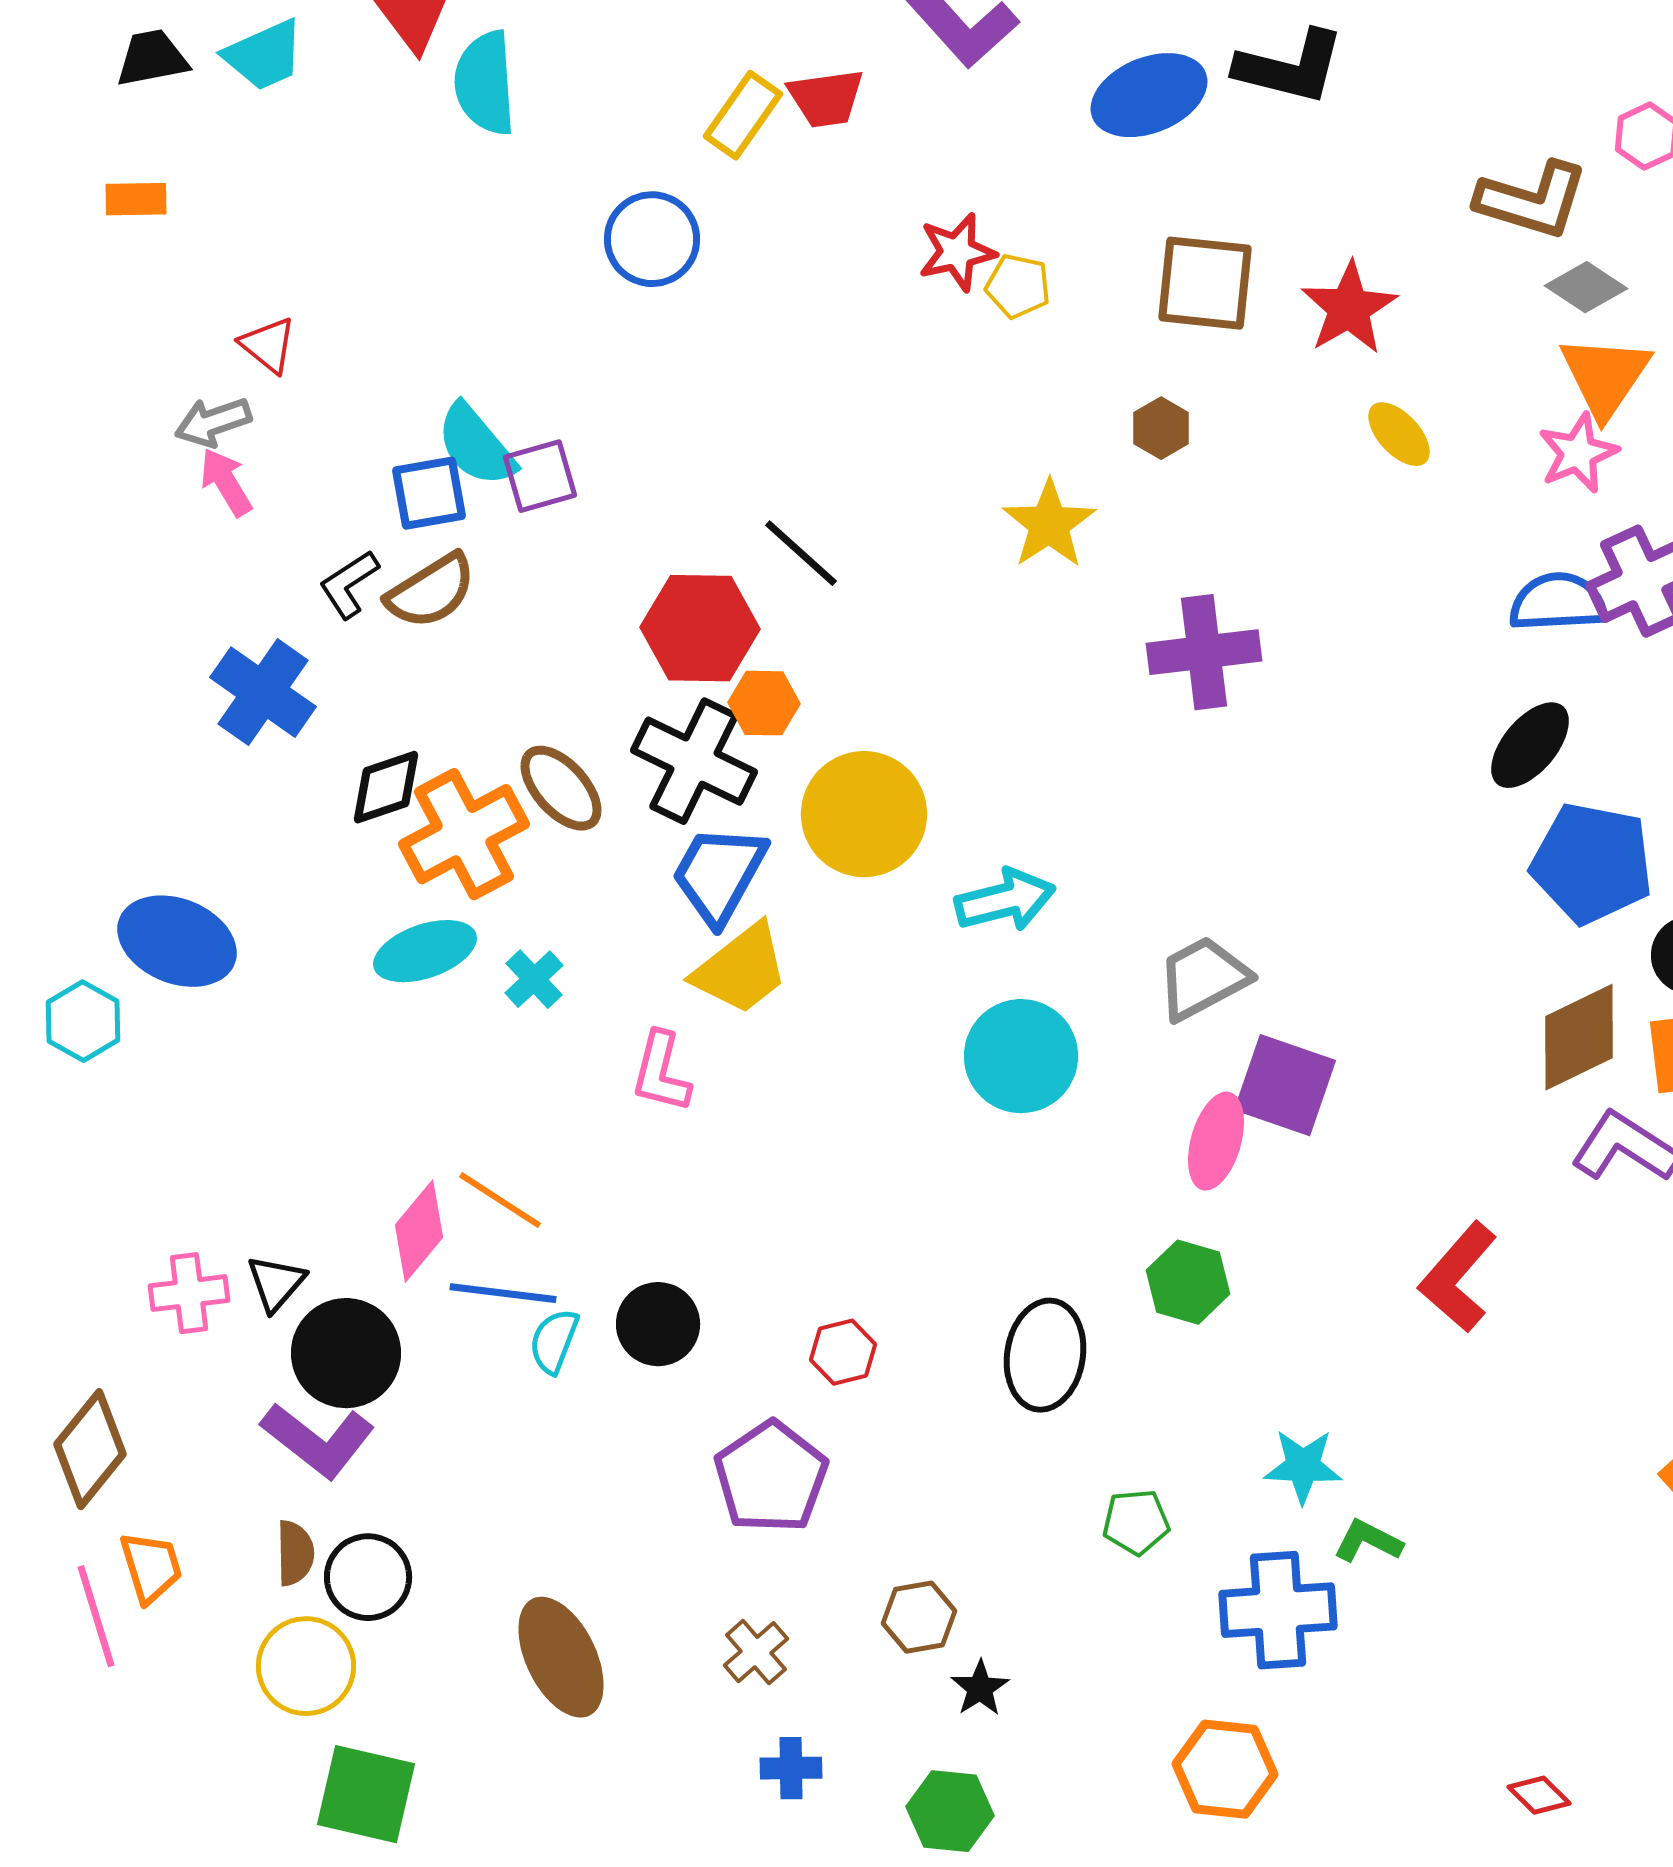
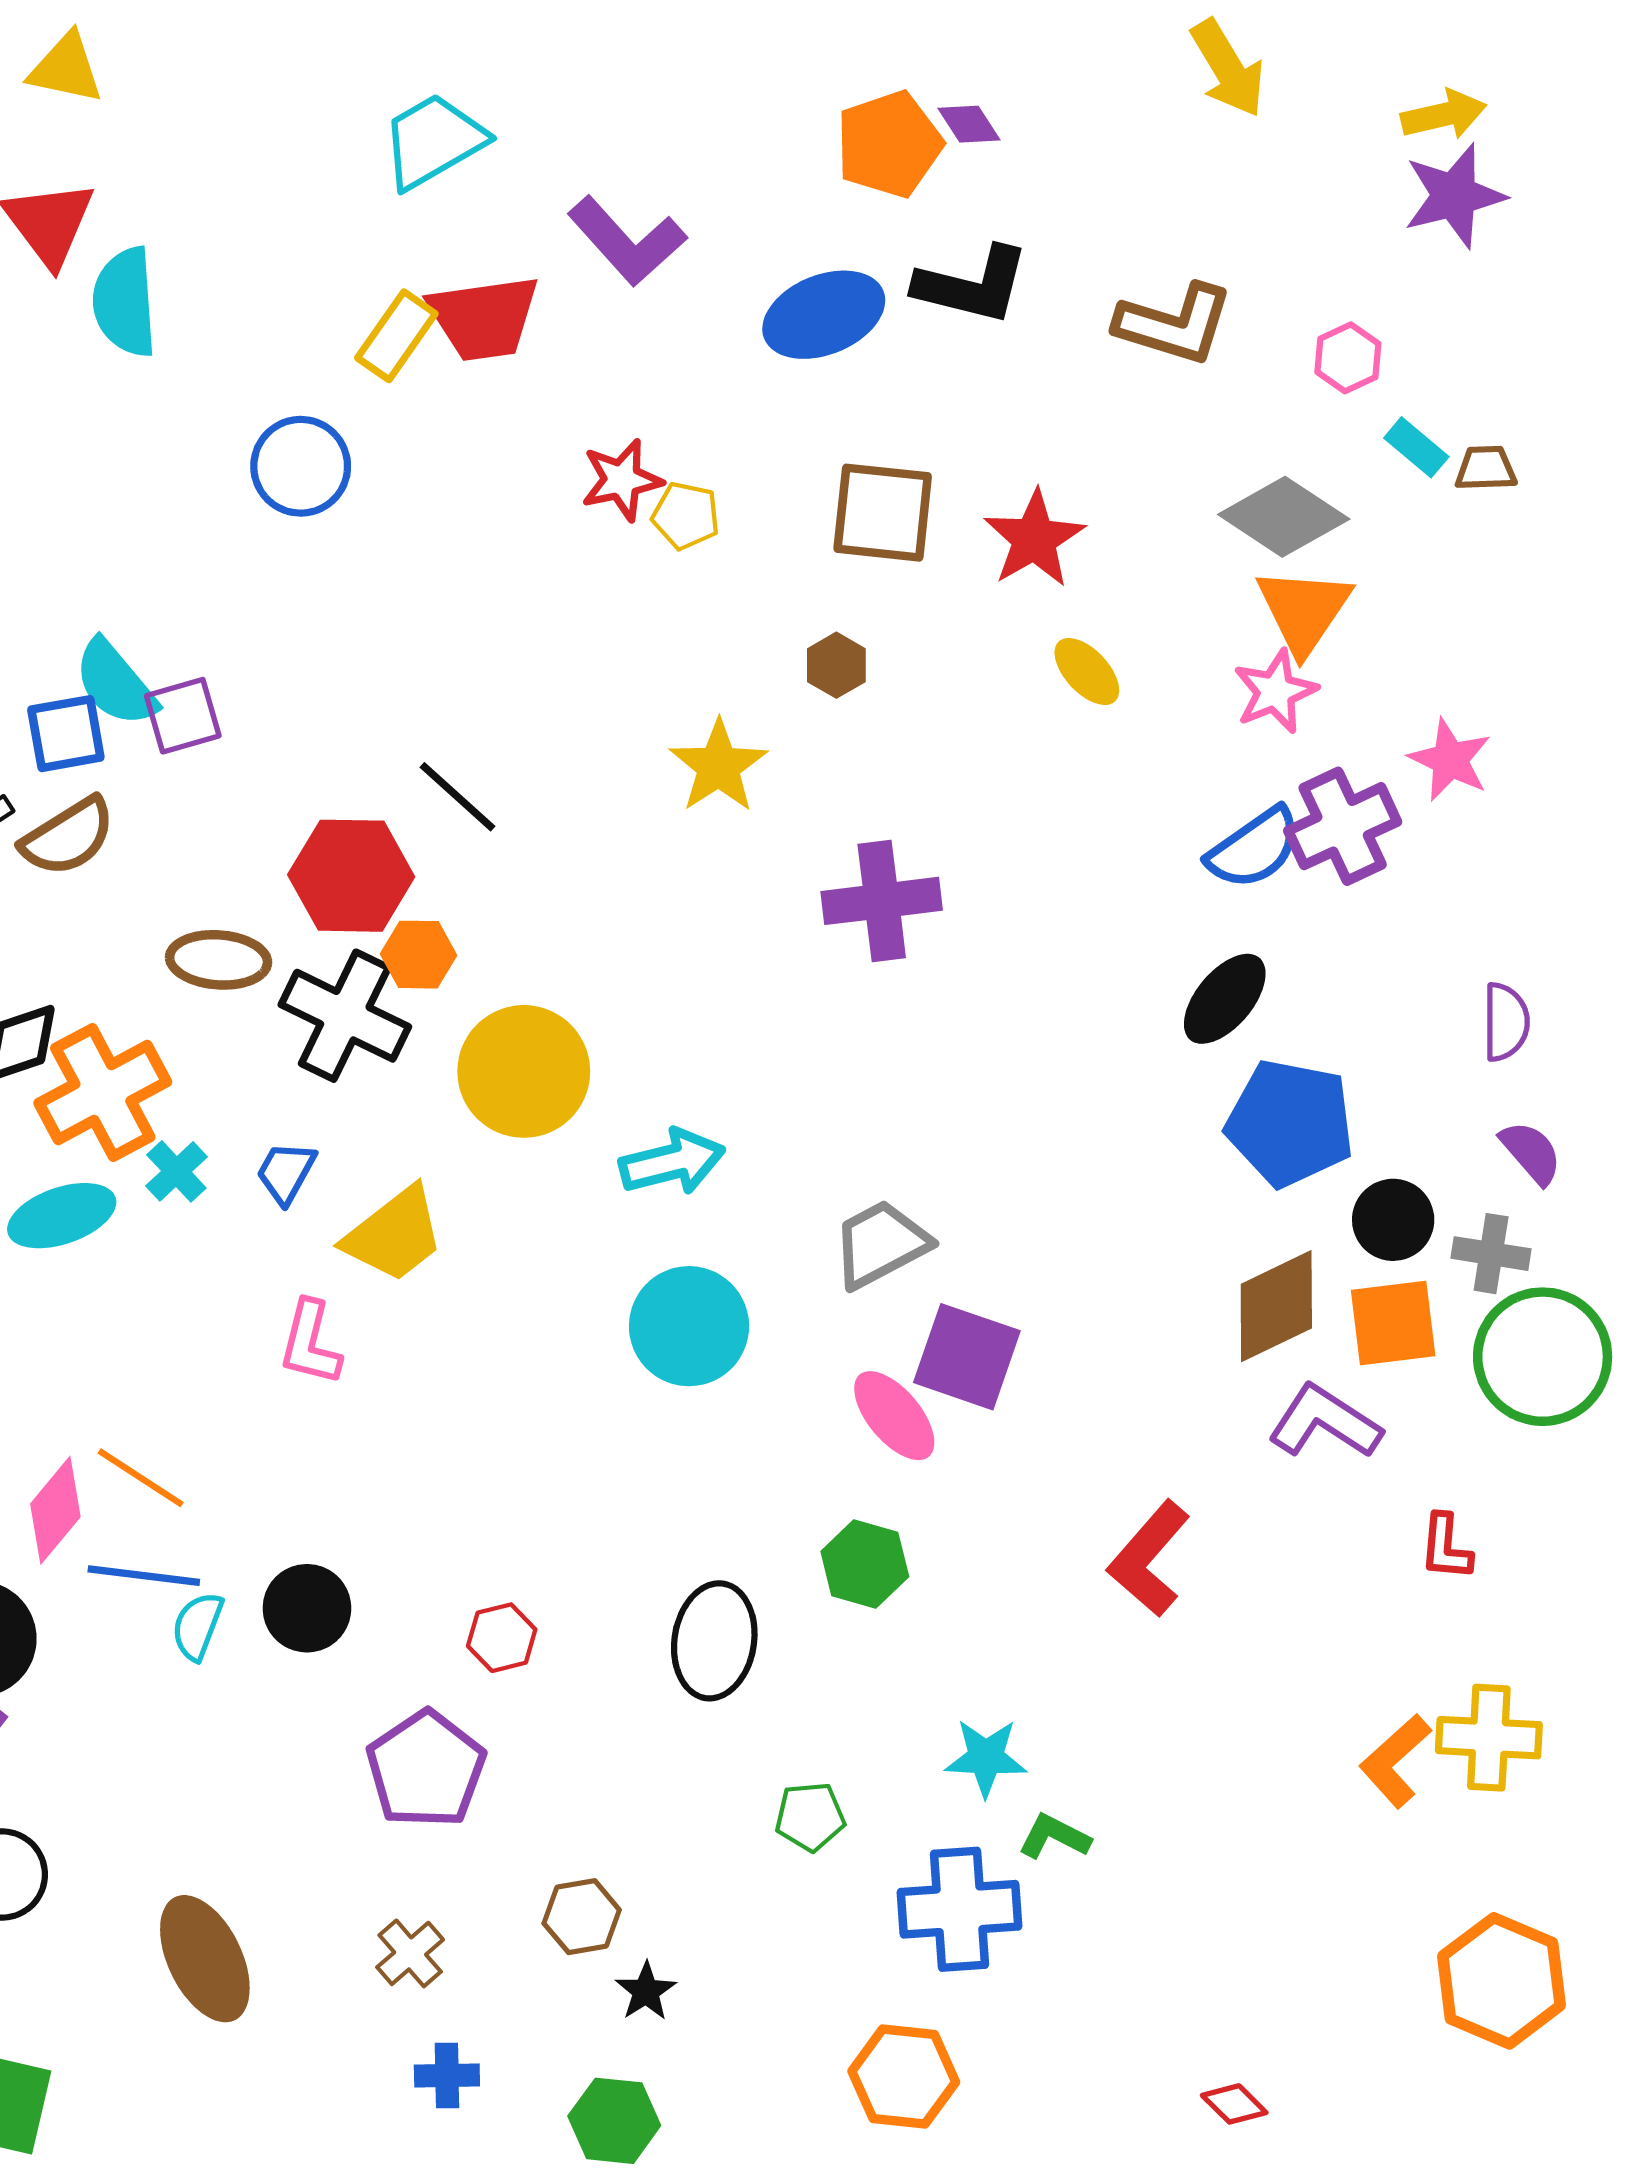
red trapezoid: (826, 98) -> (484, 318), size x1.4
brown L-shape: (1532, 200) -> (1174, 324), moved
gray diamond: (1586, 287) -> (1284, 517), size x1.5
blue semicircle: (1558, 602) -> (1254, 848), turned 148
brown ellipse: (561, 788) -> (219, 960), moved, turned -44
blue trapezoid: (719, 874) -> (286, 1172), moved, size x0.6
cyan cross: (534, 979) -> (176, 1171), moved
pink ellipse: (1216, 1141) -> (894, 1416), turned -56

